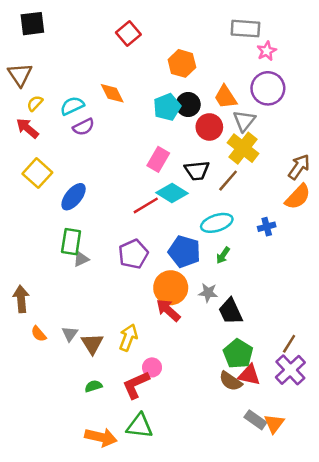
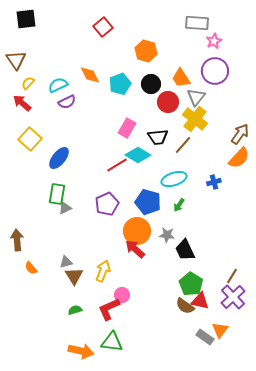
cyan pentagon: (167, 107) -> (120, 84), moved
gray triangle: (70, 334) -> (66, 262), moved, turned 40
orange triangle: (274, 424) -> (220, 330), moved

